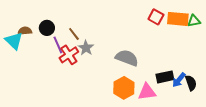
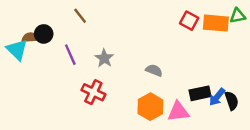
green triangle: (194, 21) -> (238, 16), moved
black circle: (47, 28) -> (44, 34), moved
brown line: (74, 34) -> (80, 16), moved
red cross: (69, 55) -> (93, 92), moved, turned -30
gray semicircle: (127, 58) -> (154, 70), size x0.6

